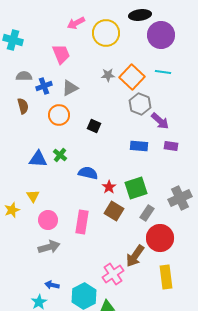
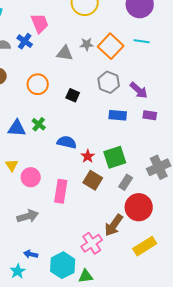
blue cross: (44, 86) -> (25, 41), moved, turned -35
gray triangle: (70, 88) -> (65, 53), moved, turned 36
gray hexagon: (140, 104) -> (109, 82), moved
pink circle: (48, 220) -> (31, 177), moved
yellow rectangle: (166, 277) -> (145, 246), turned 65

